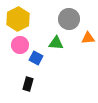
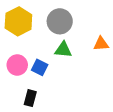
gray circle: (69, 19) -> (60, 21), moved
pink circle: (20, 45) -> (17, 65), moved

